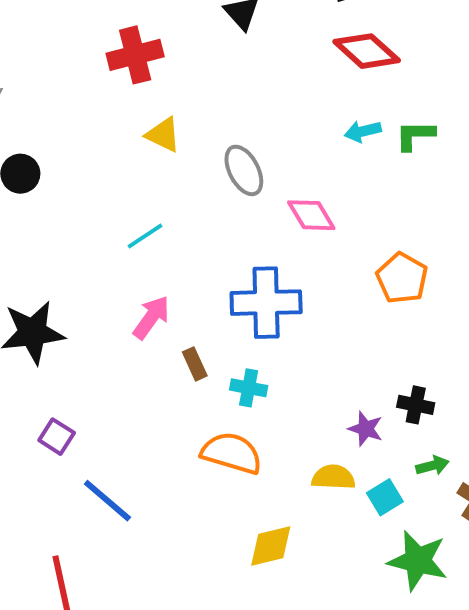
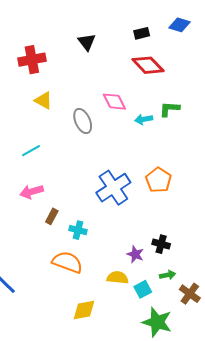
cyan arrow: (363, 131) -> (144, 119), moved
pink diamond: (311, 215) -> (114, 102), moved
blue cross: (266, 303) -> (113, 188), moved, turned -36
pink arrow: (151, 317) -> (32, 192), turned -145
brown rectangle: (195, 364) -> (52, 216), turned 49

